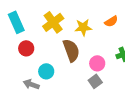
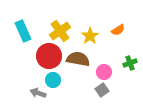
yellow star: (83, 27) -> (90, 36), turned -30
red circle: (26, 48) -> (49, 56), moved, size x1.6
brown semicircle: (71, 50) -> (78, 59), turned -60

